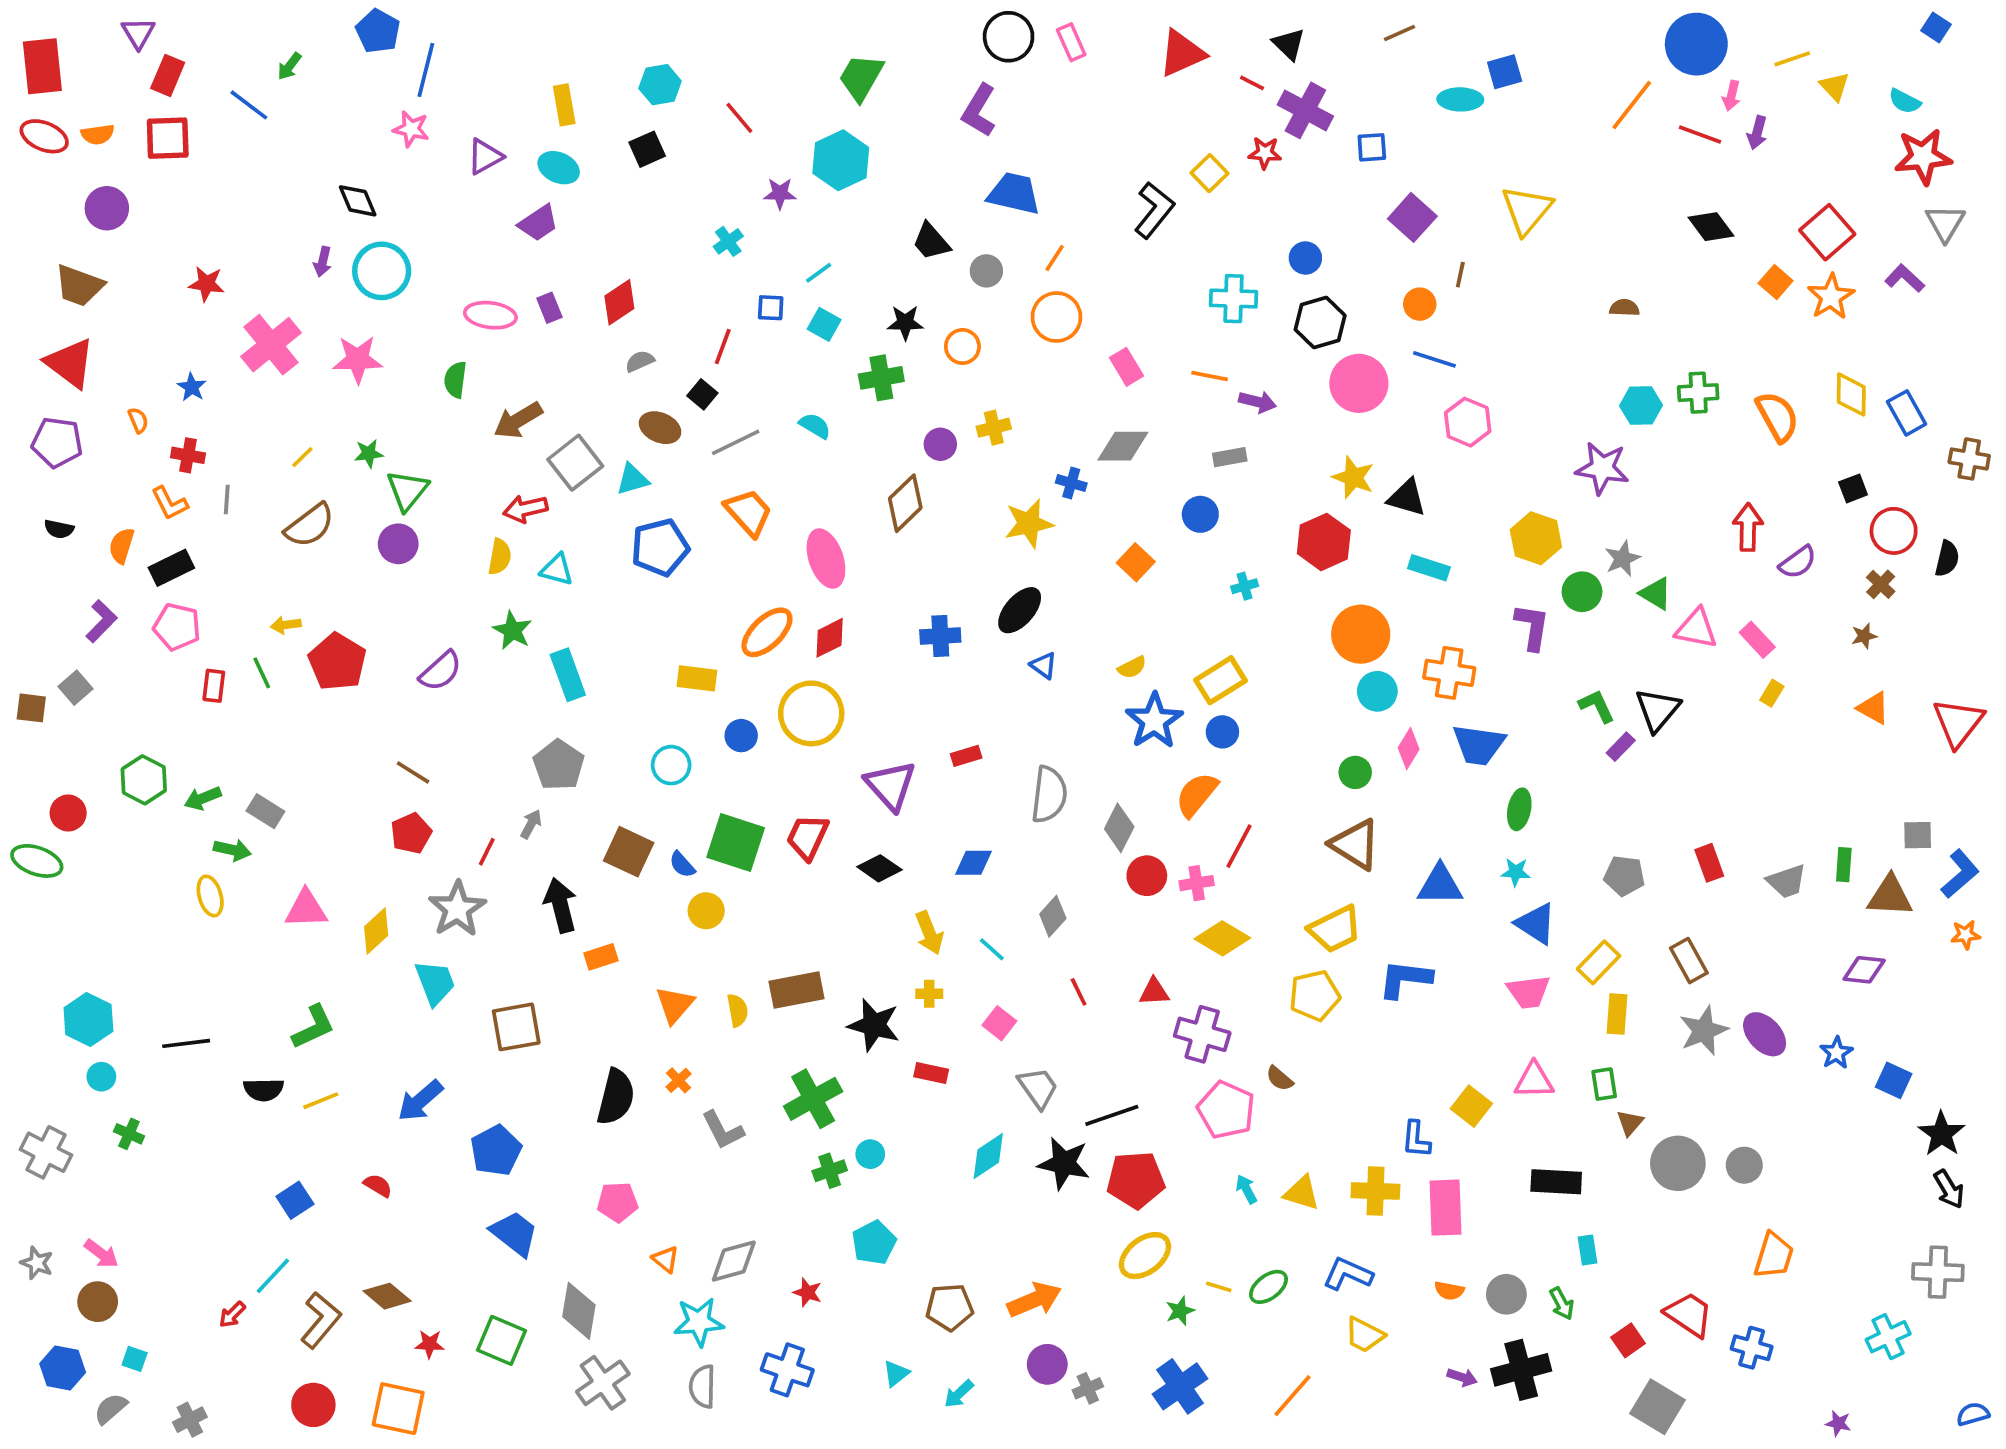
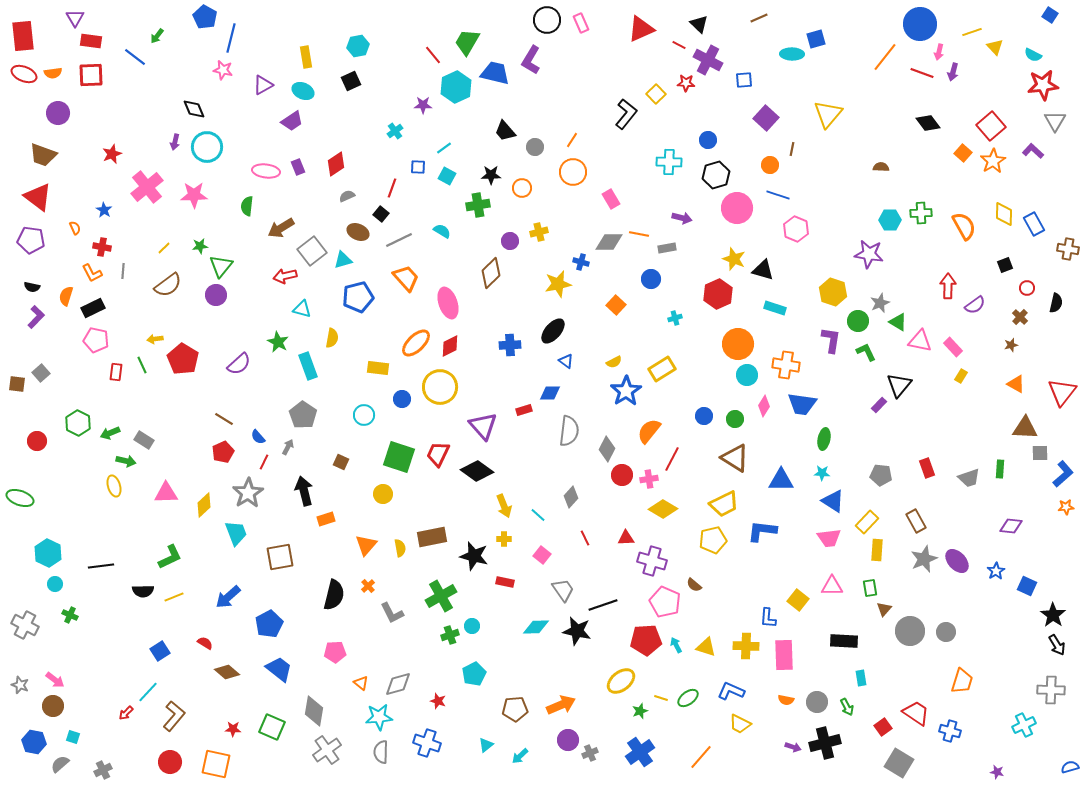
red rectangle: (168, 75) -> (91, 41), turned 75
red line: (739, 118) -> (433, 55), moved
blue trapezoid: (1014, 193) -> (495, 73), moved
red star: (206, 284) -> (112, 154), turned -30
orange line: (1210, 376) -> (639, 234), moved
red circle: (1894, 531) -> (1027, 288), size x0.6
yellow semicircle: (500, 557) -> (332, 338), moved
purple L-shape: (101, 621) -> (36, 317), moved
green L-shape: (1597, 706) -> (866, 352), moved
blue circle: (1222, 732) -> (704, 416), moved
brown square: (629, 852) -> (341, 462), size x0.6
green ellipse: (37, 861) -> (20, 498), moved
blue diamond: (973, 863) -> (550, 393), moved
blue semicircle: (682, 865) -> (258, 437), moved
black diamond: (879, 868) -> (477, 471), size x1.4
brown triangle: (1890, 896) -> (1025, 428), moved
cyan diamond: (988, 1156) -> (536, 627), turned 32
red pentagon: (1136, 1180) -> (646, 640), moved
brown diamond: (387, 1296) -> (227, 672), moved

